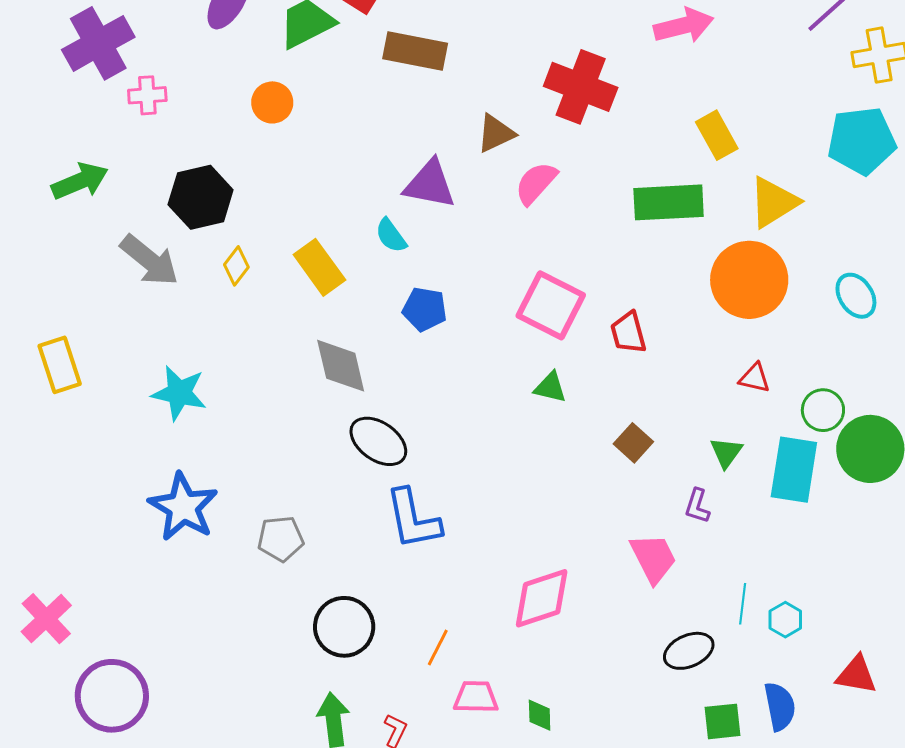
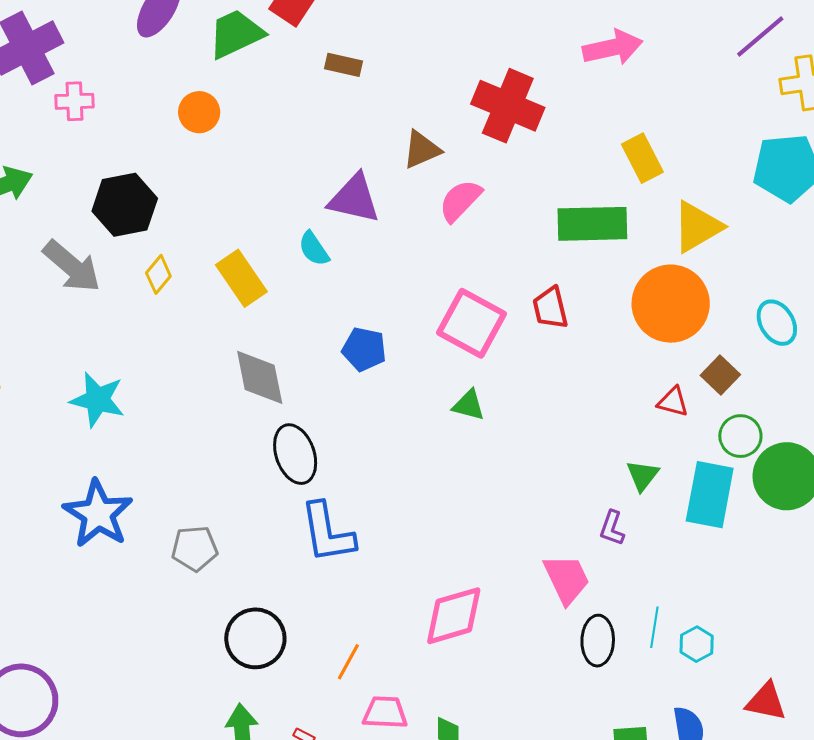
brown rectangle: (415, 51) -> (344, 65), size x0.6
blue pentagon: (425, 309) -> (364, 349), moved
red trapezoid: (628, 333) -> (550, 308), moved
black ellipse: (378, 441) -> (295, 454), turned 34
brown square: (633, 443) -> (720, 375), moved
black ellipse: (689, 651) -> (598, 641), moved, turned -66

